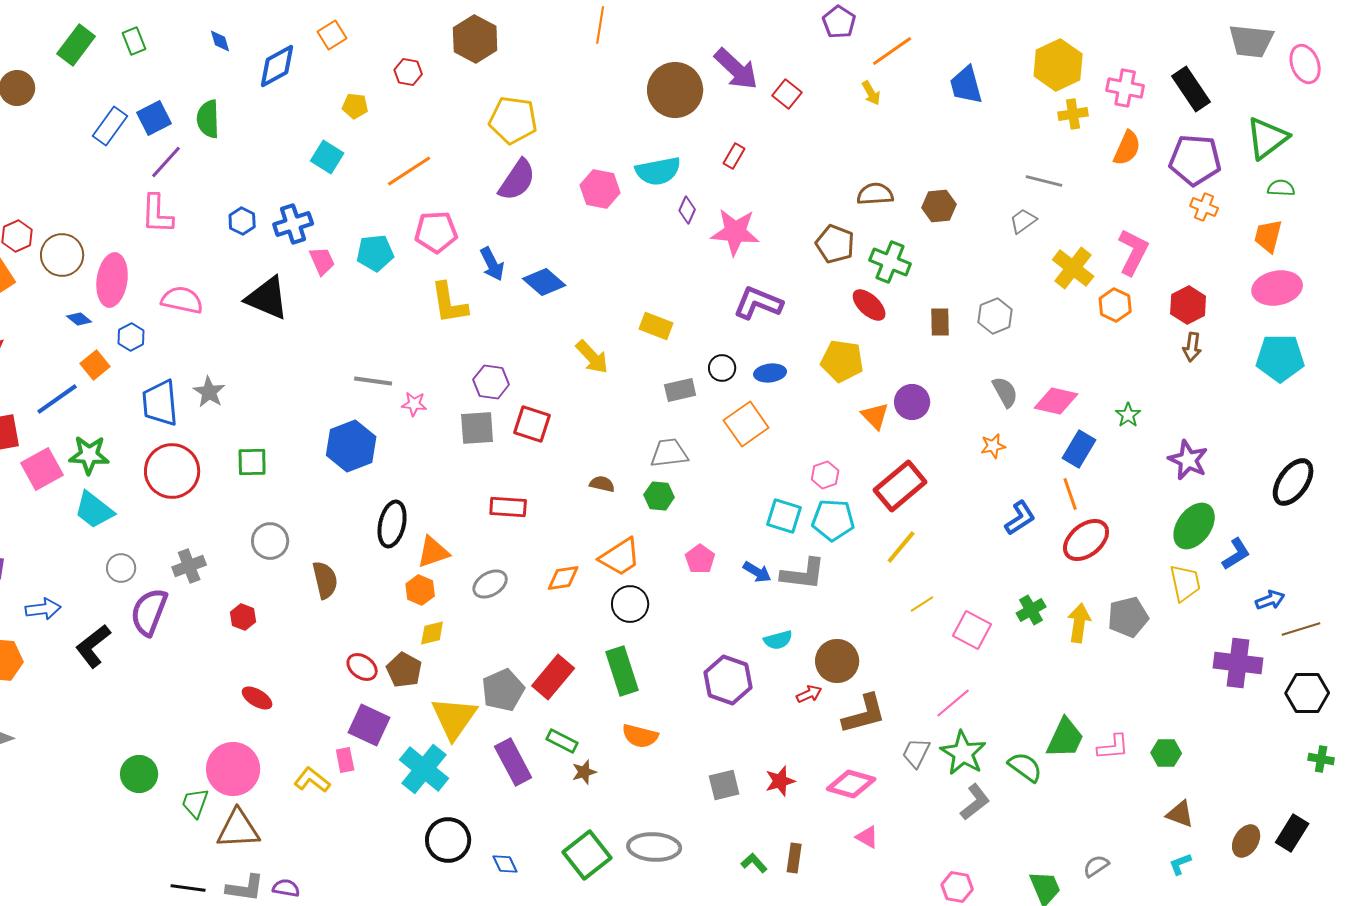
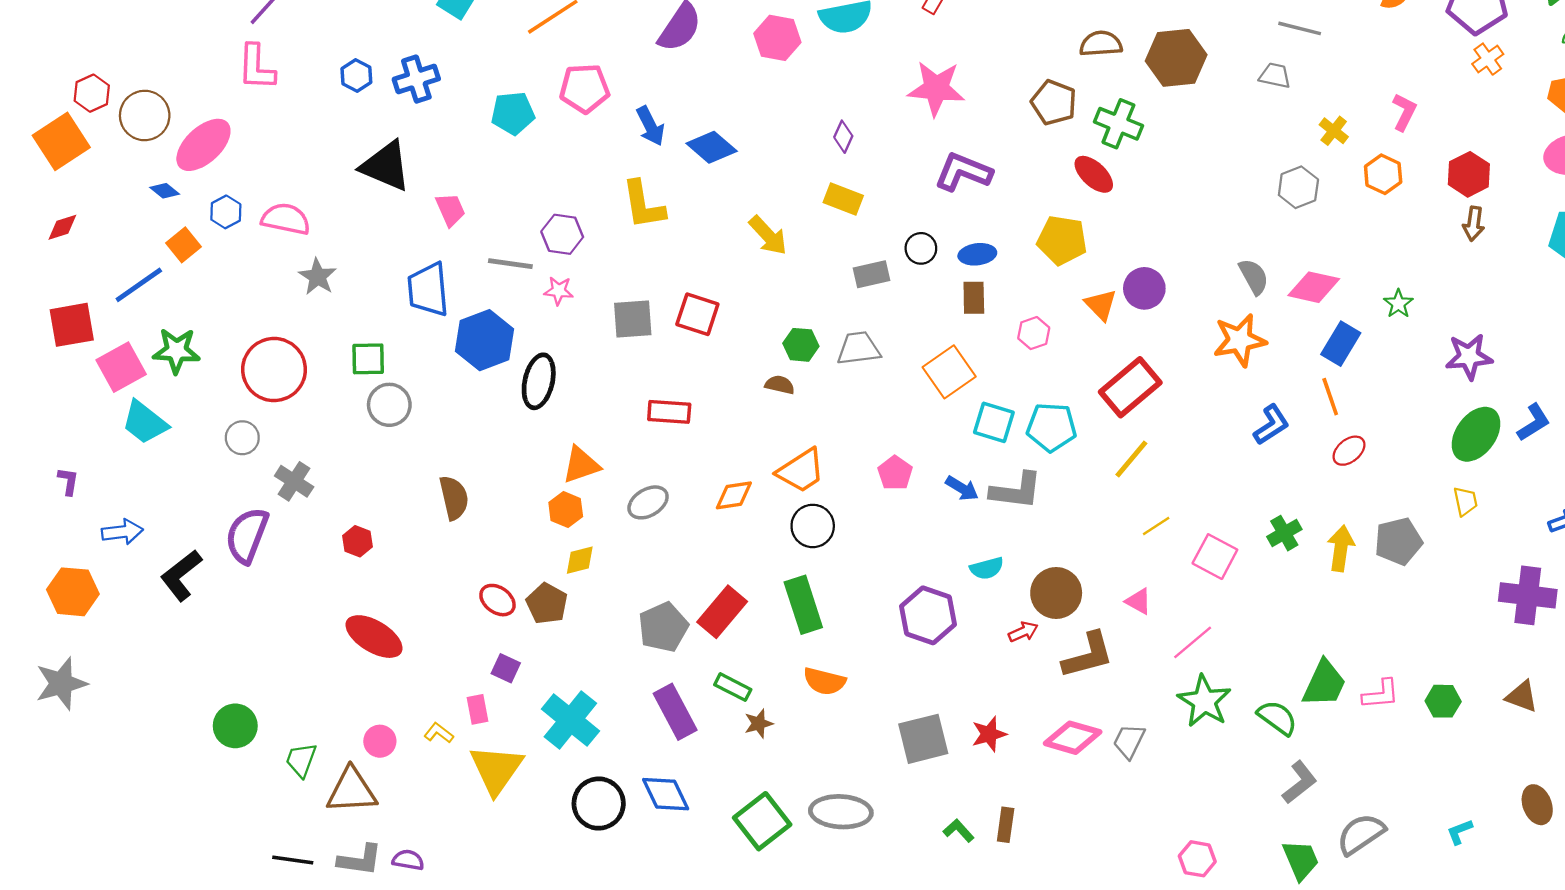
brown hexagon: (939, 206) -> (1176, 58), size x1.5
orange cross: (1204, 207) -> (1488, 59), turned 32
purple diamond: (687, 210) -> (843, 137), moved
gray trapezoid: (1023, 221) -> (1275, 76), turned 48
pink L-shape: (1133, 252) -> (1404, 112), size x0.7
pink trapezoid: (322, 261) -> (450, 210), moved
yellow cross: (1073, 268) -> (1334, 131), size x0.6
pink ellipse: (112, 280) -> (203, 145), turned 39
pink semicircle: (182, 300) -> (286, 219), moved
yellow L-shape: (449, 303) -> (643, 205), moved
gray hexagon: (995, 316) -> (1298, 187), moved
brown rectangle: (940, 322) -> (974, 298), moved
purple hexagon: (491, 382) -> (562, 234), moved
blue trapezoid: (160, 403) -> (428, 290), moved
orange square: (746, 424) -> (949, 372), moved
orange star: (993, 446) -> (1240, 340), size x1.8
purple star: (1188, 460) -> (1469, 357), turned -30
pink hexagon: (825, 475) -> (1034, 333), moved
green hexagon: (659, 496) -> (801, 345), moved
cyan trapezoid: (94, 510) -> (145, 422), moved
black ellipse: (392, 524) -> (539, 381), moved
red ellipse: (1086, 540) -> (1349, 451), size x0.6
gray circle: (270, 541) -> (389, 405), moved
blue L-shape: (1236, 554) -> (1534, 422), moved
gray cross: (189, 566) -> (294, 481), turned -36
gray circle: (121, 568) -> (242, 438), moved
yellow trapezoid: (1185, 583) -> (1465, 501), size x0.7
red ellipse: (257, 698) -> (374, 637), size x1.6
yellow triangle: (454, 718) -> (496, 769), moved
purple square: (369, 725) -> (506, 668), size x0.6
gray trapezoid: (916, 753) -> (1129, 741), moved
pink circle: (233, 769) -> (380, 741), moved, size x0.5
yellow L-shape: (312, 780) -> (439, 733), size x0.7
gray square: (724, 785) -> (923, 739), size x1.4
gray L-shape: (975, 802) -> (1300, 782), moved
brown triangle: (1180, 814) -> (1522, 696), moved
pink triangle: (867, 837) -> (1138, 601), moved
brown ellipse: (1246, 841) -> (1537, 805), turned -52
blue diamond: (505, 864) -> (666, 794), moved, size x1.6
gray semicircle: (1096, 866) -> (1361, 834), size x1.6

